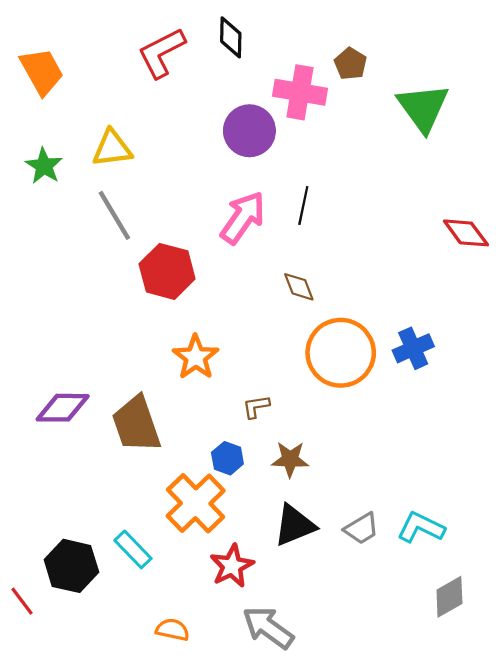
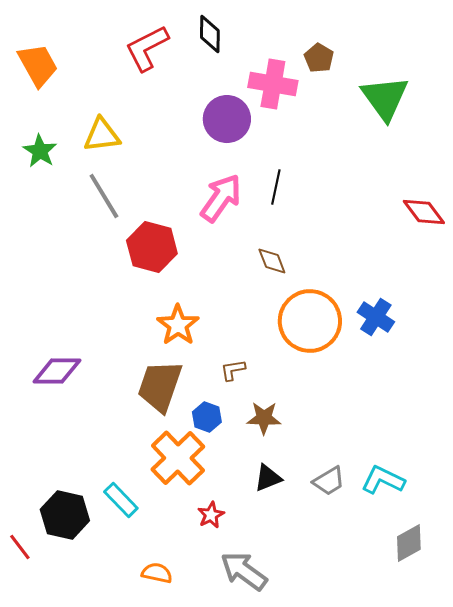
blue cross: (413, 348) -> (376, 317), turned -33
brown trapezoid: (136, 424) -> (160, 386), moved, turned 38
black triangle: (295, 525) -> (268, 478), size x0.7
red star: (232, 566) -> (211, 515), size x0.7

